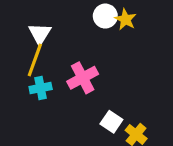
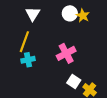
white triangle: (40, 34) -> (33, 14), moved
pink cross: (83, 78) -> (66, 53), moved

